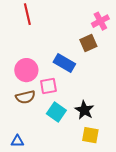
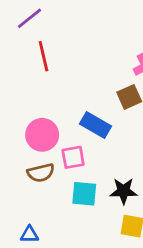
black star: (84, 110) -> (124, 191), turned -30
cyan square: (56, 112) -> (84, 194), turned -30

